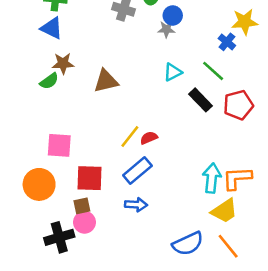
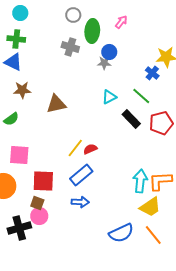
green semicircle: (49, 81) -> (11, 119), moved
brown square: (82, 206) -> (37, 203), turned 32

